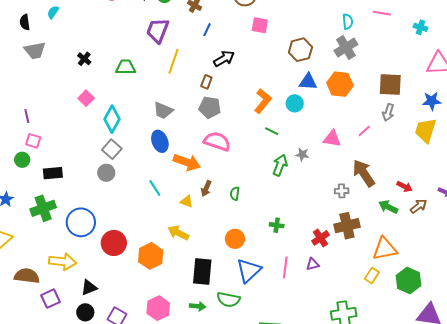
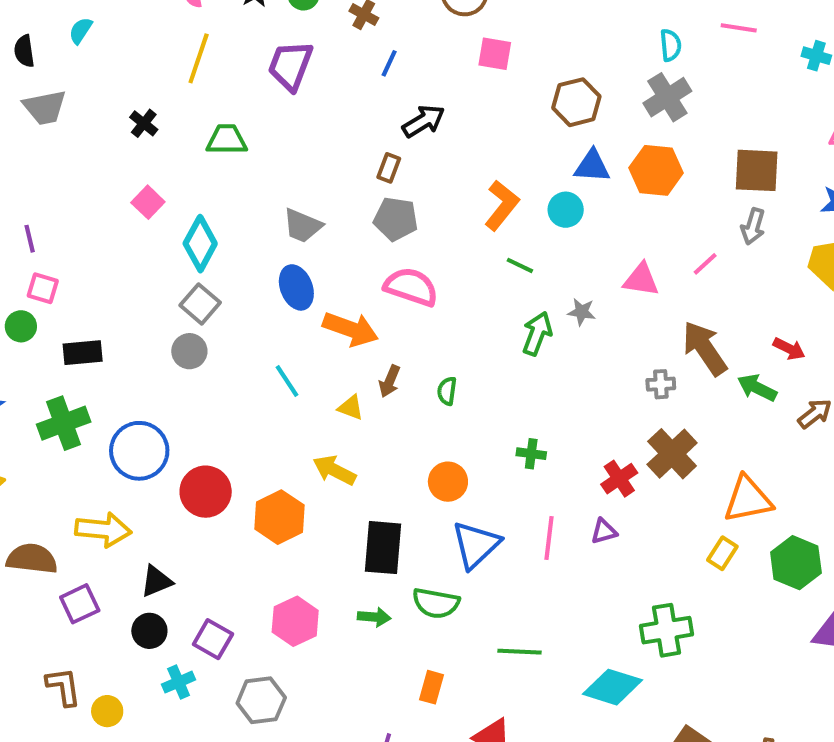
yellow line: (173, 61) -> (199, 58), moved
red arrow: (404, 187) -> (789, 349), moved
green arrow: (388, 207) -> (757, 388), moved
brown cross: (347, 226) -> (672, 454), turned -30

